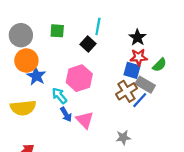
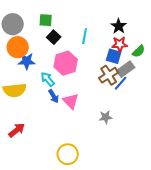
cyan line: (98, 26) -> (85, 36), moved
black square: (88, 44) -> (54, 37), moved
blue star: (36, 76) -> (27, 61), turned -30
gray rectangle: (145, 85) -> (126, 69), turned -66

